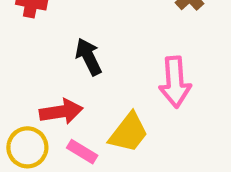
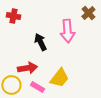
pink arrow: (175, 82) -> (67, 31), moved

